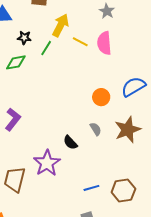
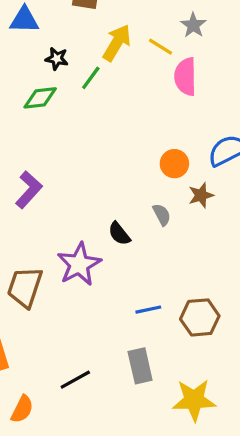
yellow line: (80, 42) -> (160, 47), moved
brown star: (128, 130) -> (201, 195), moved, size x0.6

